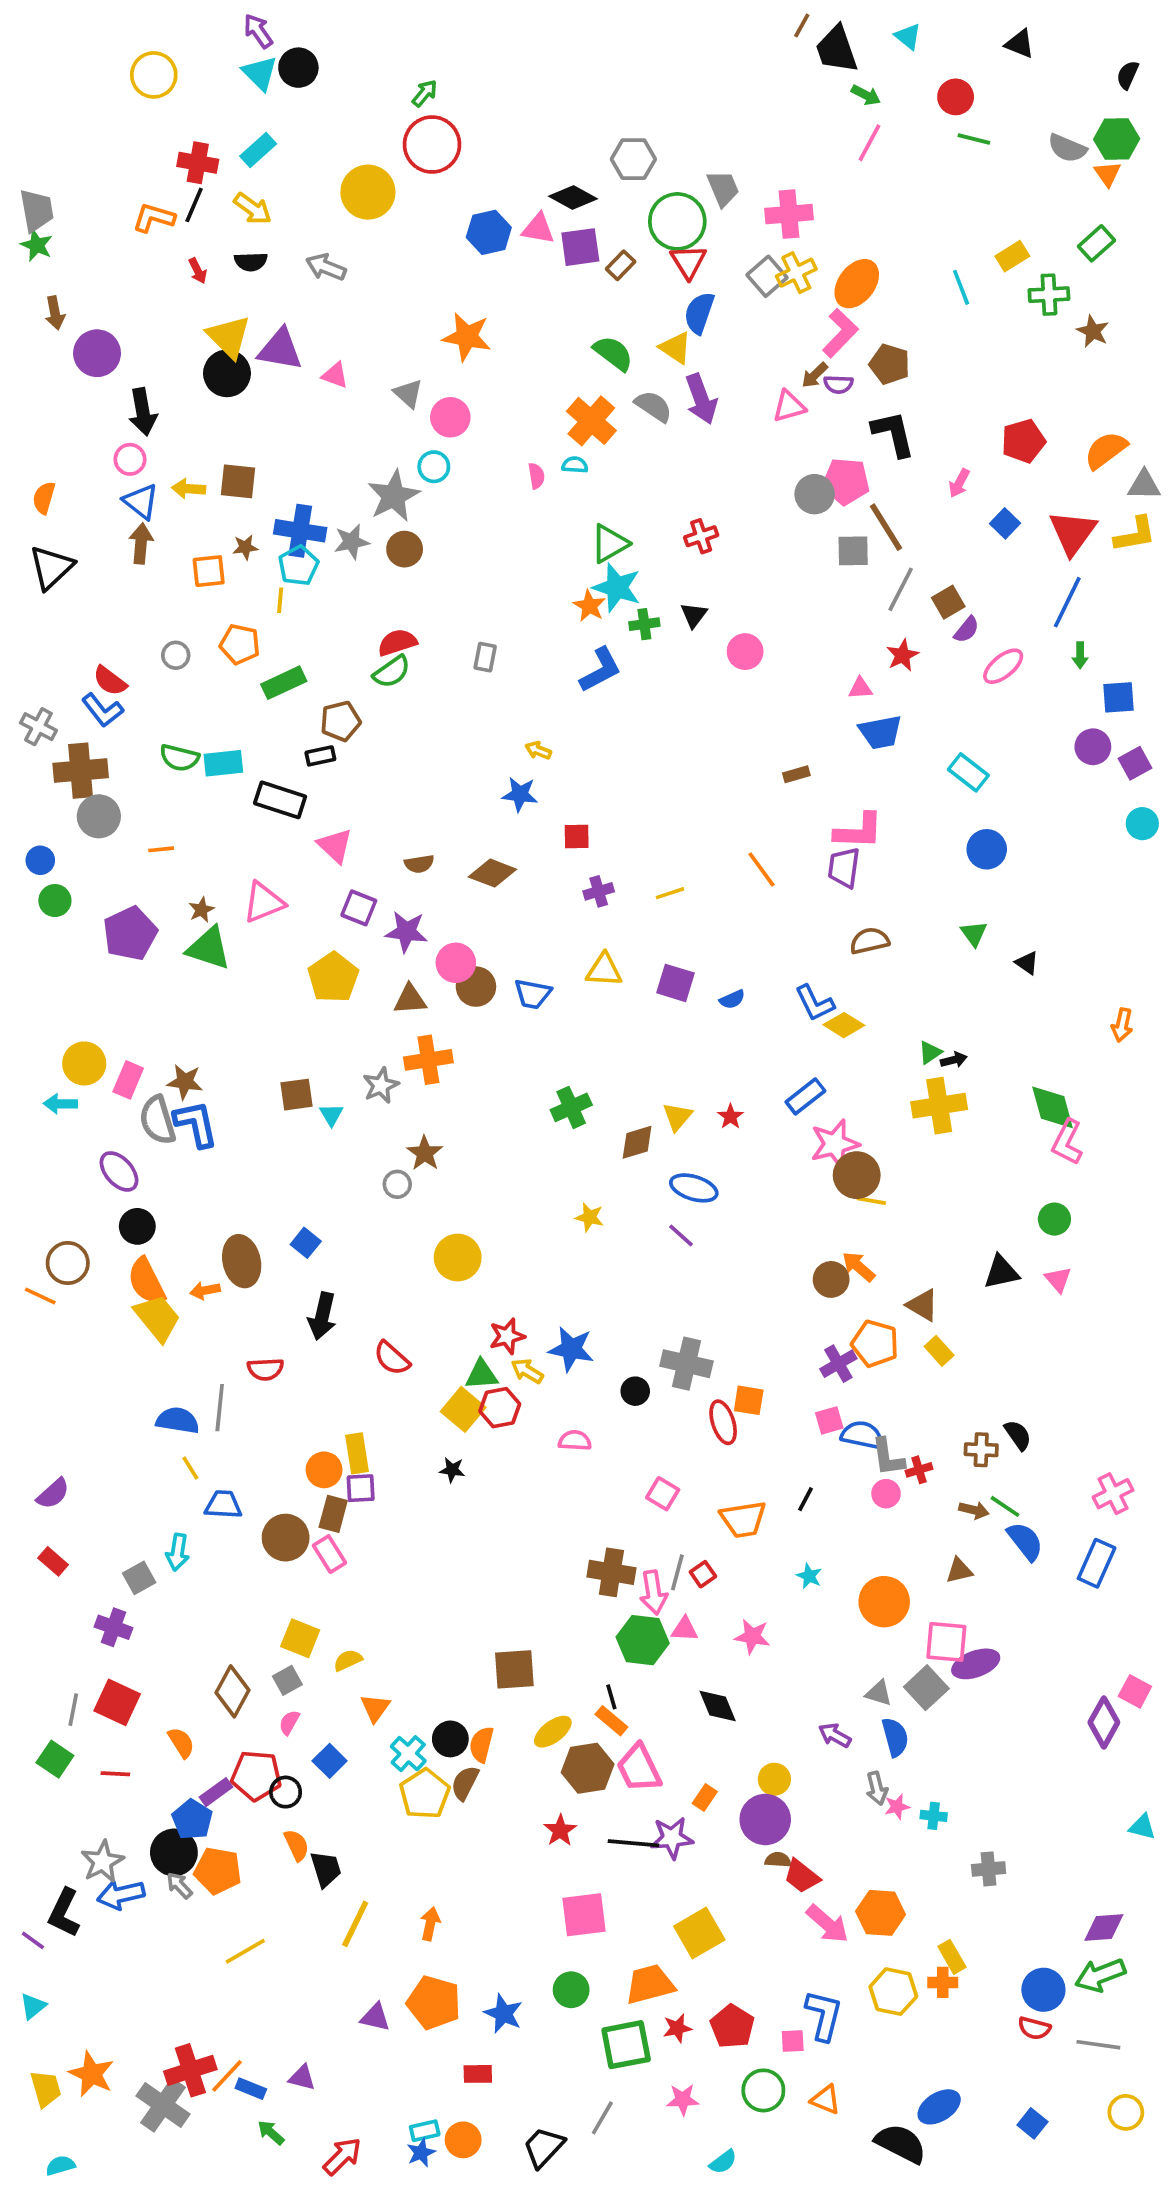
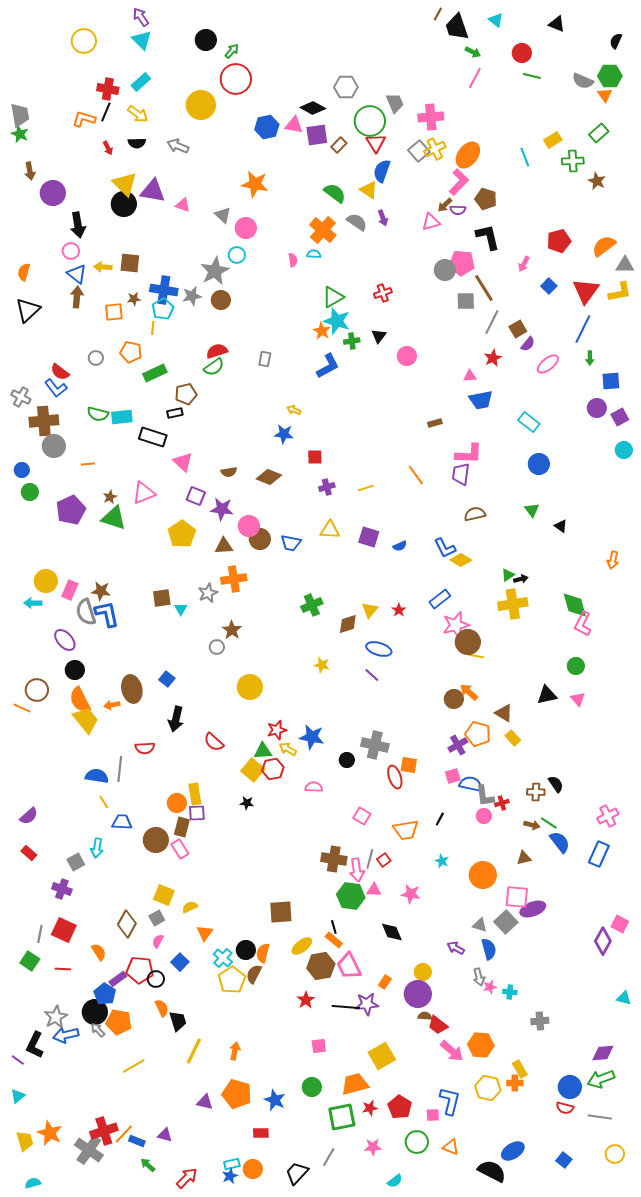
black circle: (298, 68) -> (206, 40), moved
purple arrow: (701, 399) -> (383, 218), size x0.6
pink square: (584, 1915) -> (319, 1046), size x0.6

